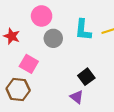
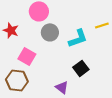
cyan L-shape: (83, 30) -> (78, 38), moved, turned -115
purple triangle: (77, 97) -> (62, 87), moved

